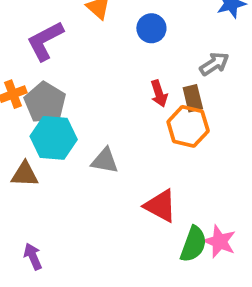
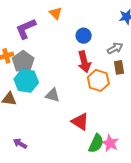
blue circle: (151, 28) -> (84, 36), moved
red arrow: (159, 94) -> (84, 62), size x1.5
brown rectangle: (193, 98) -> (119, 67), moved
purple arrow: (33, 256) -> (20, 144), moved, turned -40

